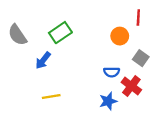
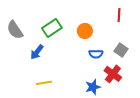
orange circle: (120, 36) -> (85, 31), moved
blue semicircle: (112, 72) -> (96, 54), moved

